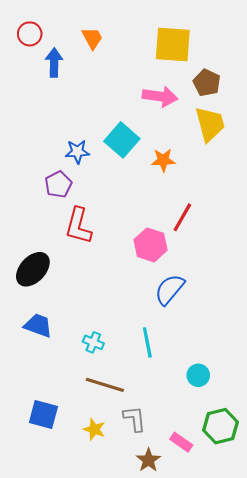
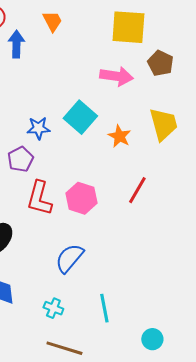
yellow trapezoid: (210, 124) -> (163, 124), moved
orange star: (163, 160) -> (119, 136), turned 30
pink hexagon: (151, 245) -> (81, 198), moved
blue semicircle: (170, 289) -> (69, 258), moved

